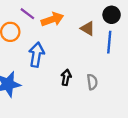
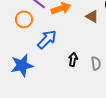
blue arrow: (36, 55) -> (47, 39), turned 35

